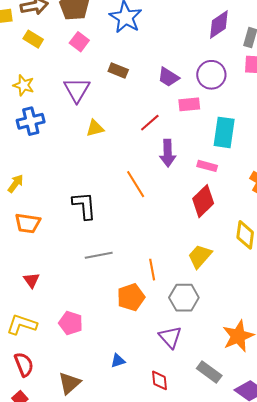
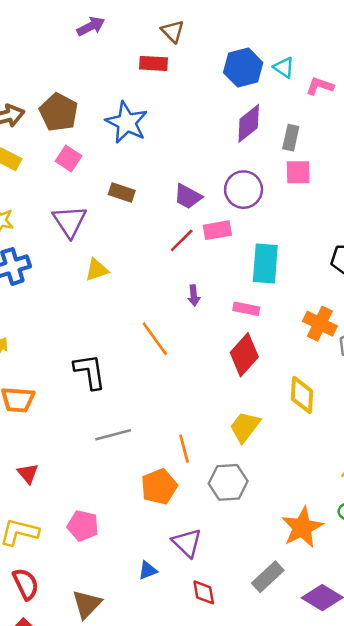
red line: (150, 123) -> (182, 240), moved
purple arrow: (168, 153) -> (194, 296), size x0.6
purple triangle: (170, 337) -> (187, 543), moved
gray rectangle: (209, 372) -> (268, 577), turned -75

